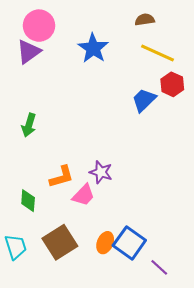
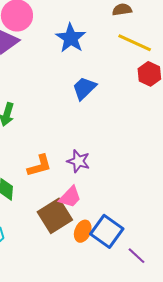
blue trapezoid: (144, 100) -> (84, 88), moved
pink trapezoid: (84, 195) -> (70, 197), moved
brown square: (60, 242) -> (55, 216), moved

